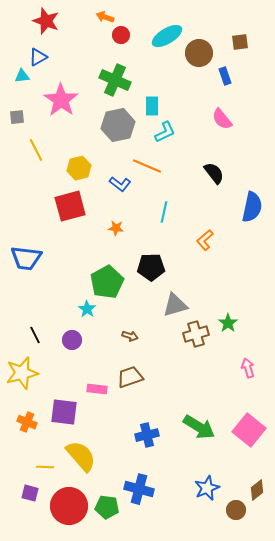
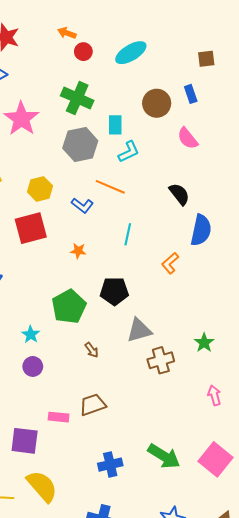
brown circle: (199, 53) -> (157, 103), moved
blue semicircle: (252, 207) -> (201, 230), moved
cyan star: (87, 309) -> (31, 334), moved
green star: (228, 323) -> (204, 343), moved
brown arrow: (130, 336) -> (92, 350), moved, turned 35

